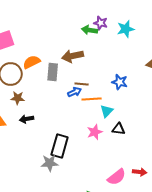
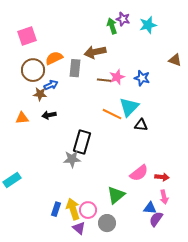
green arrow: (90, 30) -> (112, 26), turned 63
blue arrow: (75, 92) -> (51, 85), moved
orange line: (92, 99) -> (112, 114), moved, turned 30
cyan triangle: (107, 111) -> (129, 107), size x1.5
pink star: (95, 132) -> (117, 77), moved
red arrow: (140, 172) -> (162, 177), moved

